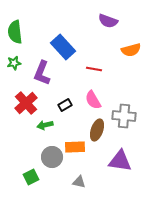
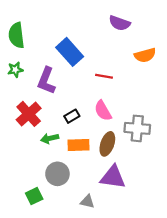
orange rectangle: (75, 147) -> (79, 145), moved
purple triangle: (120, 161) -> (113, 177), moved

